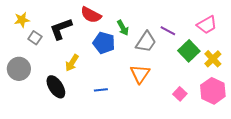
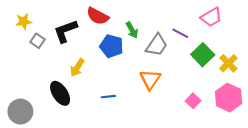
pink trapezoid: (207, 25) -> (211, 17), moved
gray circle: (19, 69) -> (20, 112), moved

